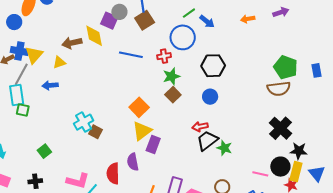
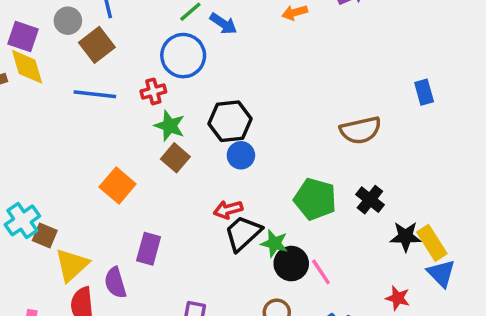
brown square: (145, 20) -> (97, 45), moved
purple square: (109, 21) -> (23, 36), moved
black hexagon: (213, 66) -> (230, 121), moved
green pentagon: (286, 67) -> (315, 199), moved
green star: (171, 76) -> (170, 126), turned -30
black cross: (281, 128) -> (370, 200), size x0.7
yellow triangle: (142, 131) -> (72, 265), moved
black circle: (280, 167) -> (291, 264), moved
yellow rectangle: (296, 172) -> (432, 243), moved, turned -42
pink line: (260, 174) -> (321, 272), moved, turned 49

